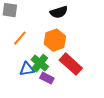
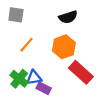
green cross: (40, 63) -> (19, 79), moved
purple rectangle: (47, 78) -> (44, 88), moved

